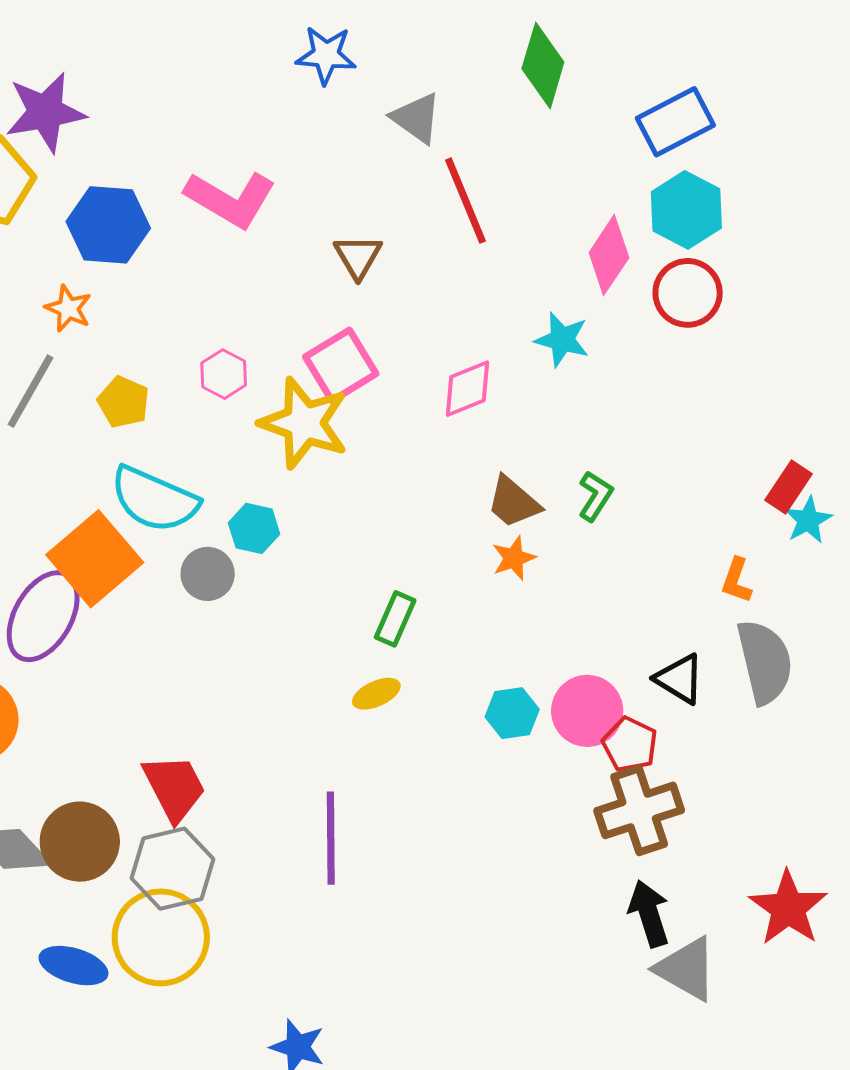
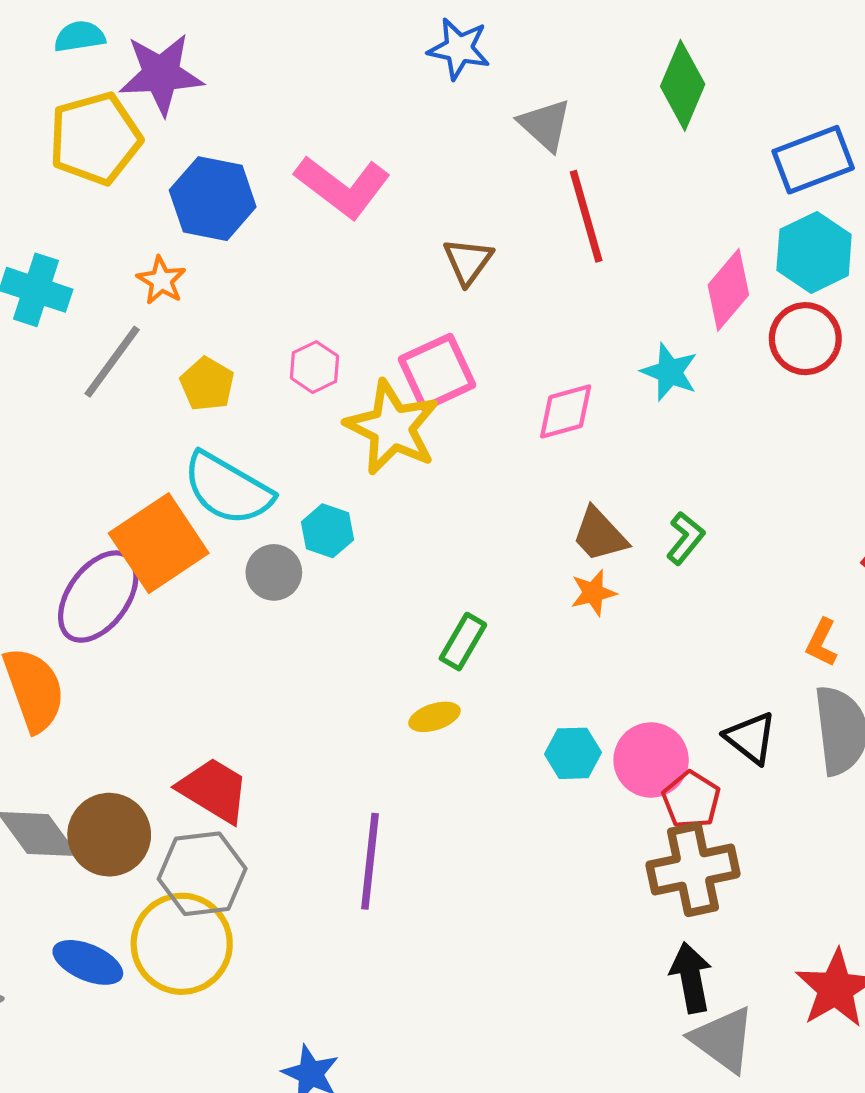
red trapezoid: (174, 788) -> (214, 790), turned -38

